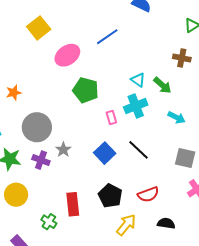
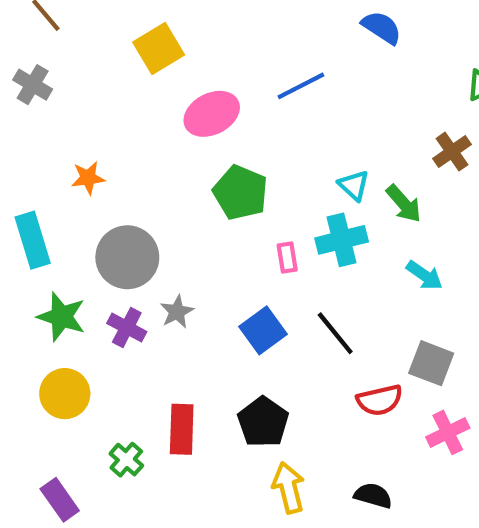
brown cross: (182, 58) -> (452, 152), turned 36
red semicircle: (148, 194) -> (380, 400), moved
yellow arrow: (126, 225) -> (288, 488), turned -60

